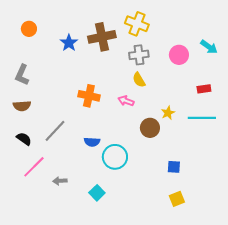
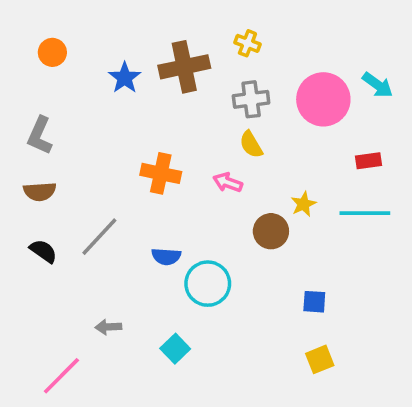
yellow cross: (137, 24) -> (247, 43), size x0.6
pink circle: (179, 55) -> (323, 99), size x1.5
pink line: (34, 167) -> (61, 376), moved

